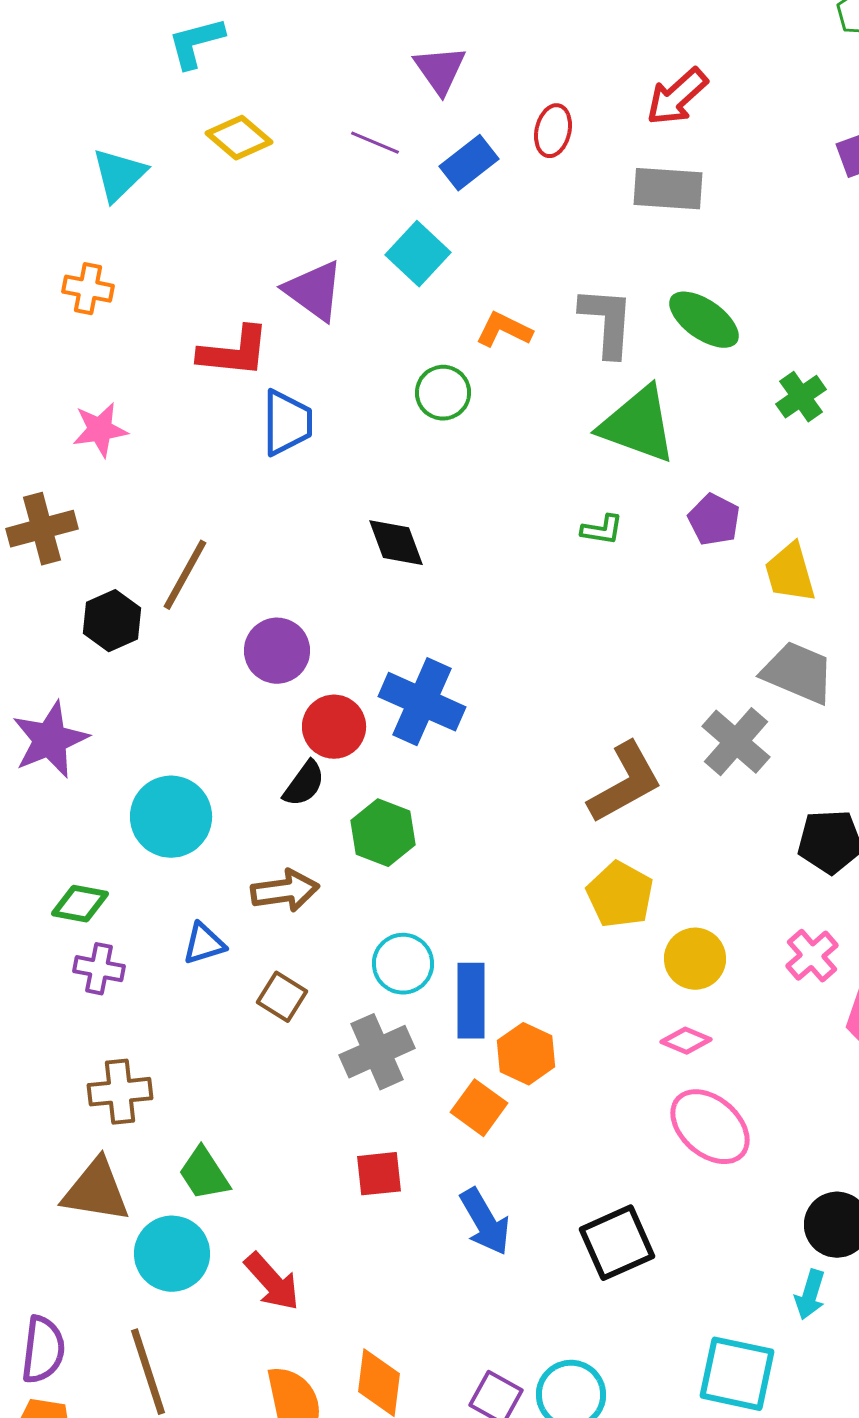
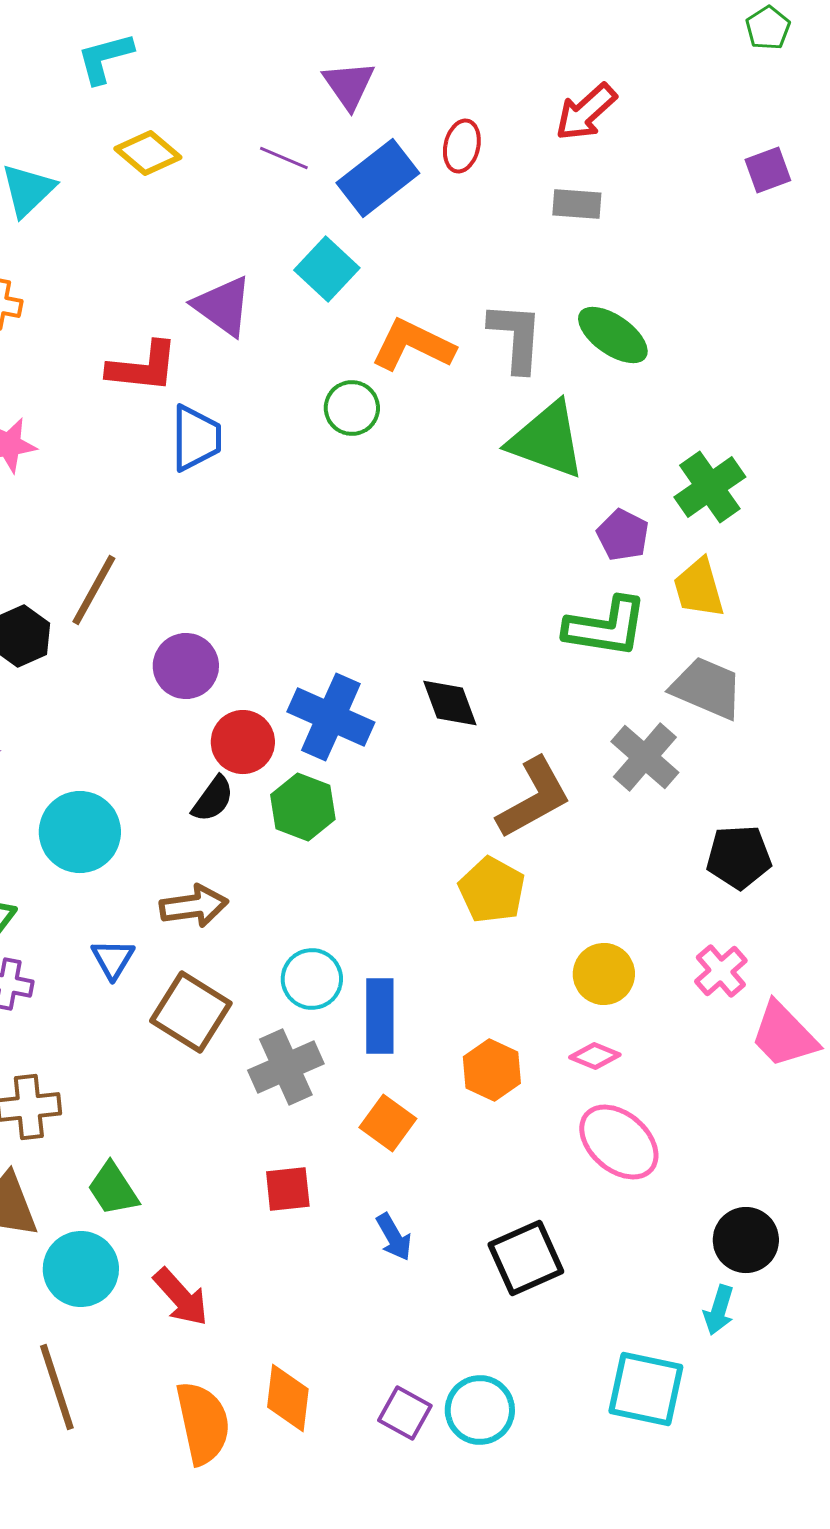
blue rectangle: (469, 163) -> (378, 178), size x1.4
gray rectangle: (668, 189) -> (577, 204), size x0.7
orange L-shape: (504, 330) -> (413, 345), size x1.5
green cross: (801, 397) -> (710, 487), moved, size x1.4
green L-shape: (602, 530) -> (606, 627), moved, size x2.0
black diamond: (396, 543) -> (450, 703), moved
green hexagon: (383, 833) -> (303, 807), moved
yellow pentagon: (620, 895) -> (492, 890), moved
blue triangle: (204, 944) -> (113, 959), turned -42
brown square: (282, 997) -> (191, 1012), size x1.6
orange hexagon: (526, 1054) -> (492, 1070), moved
blue arrow: (485, 1222) -> (394, 1237), size x0.7

